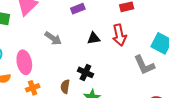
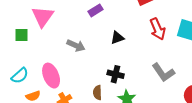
red arrow: (119, 35) -> (158, 29), moved
gray L-shape: (144, 65) -> (163, 72), moved

